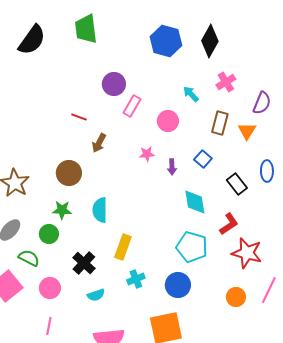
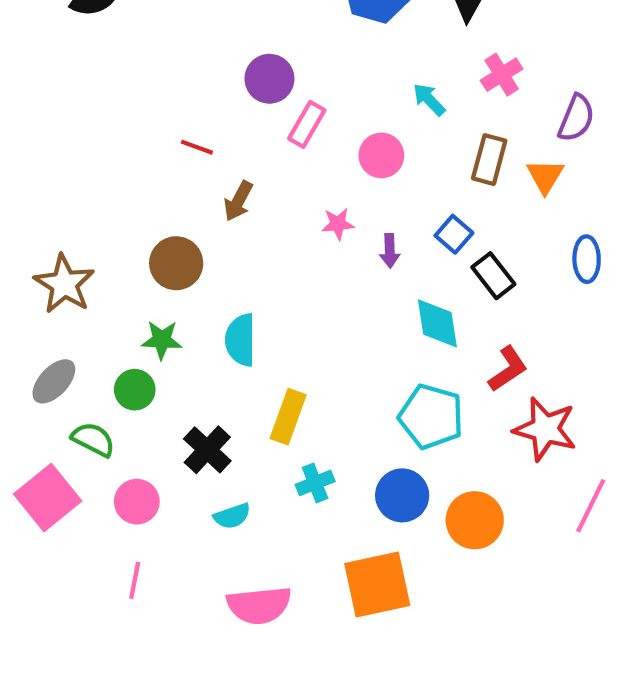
black rectangle: (237, 184) -> (493, 276), moved
orange circle: (236, 297) -> (475, 520), moved, size x1.4

